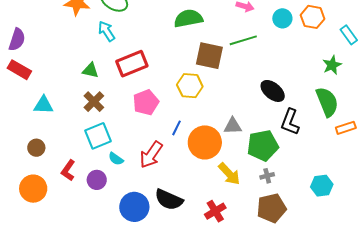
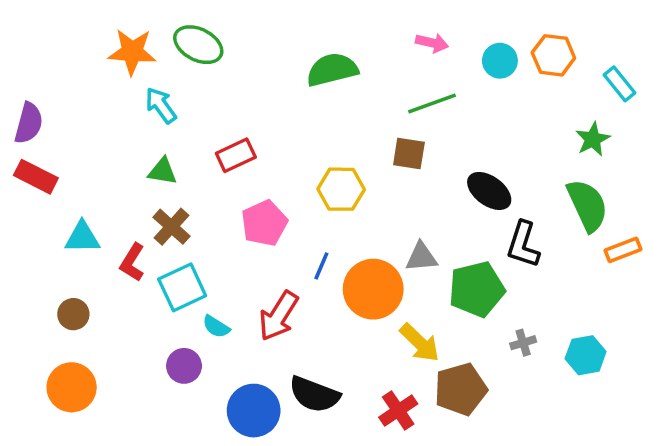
cyan arrow: (107, 31) -> (161, 105), moved
brown square: (209, 56) -> (409, 153), moved, size x0.7
red rectangle: (132, 64) -> (236, 155), size x0.7
red L-shape: (68, 170) -> (132, 262), moved
gray cross: (267, 176) -> (523, 343), moved
brown pentagon: (271, 208) -> (461, 389), moved

